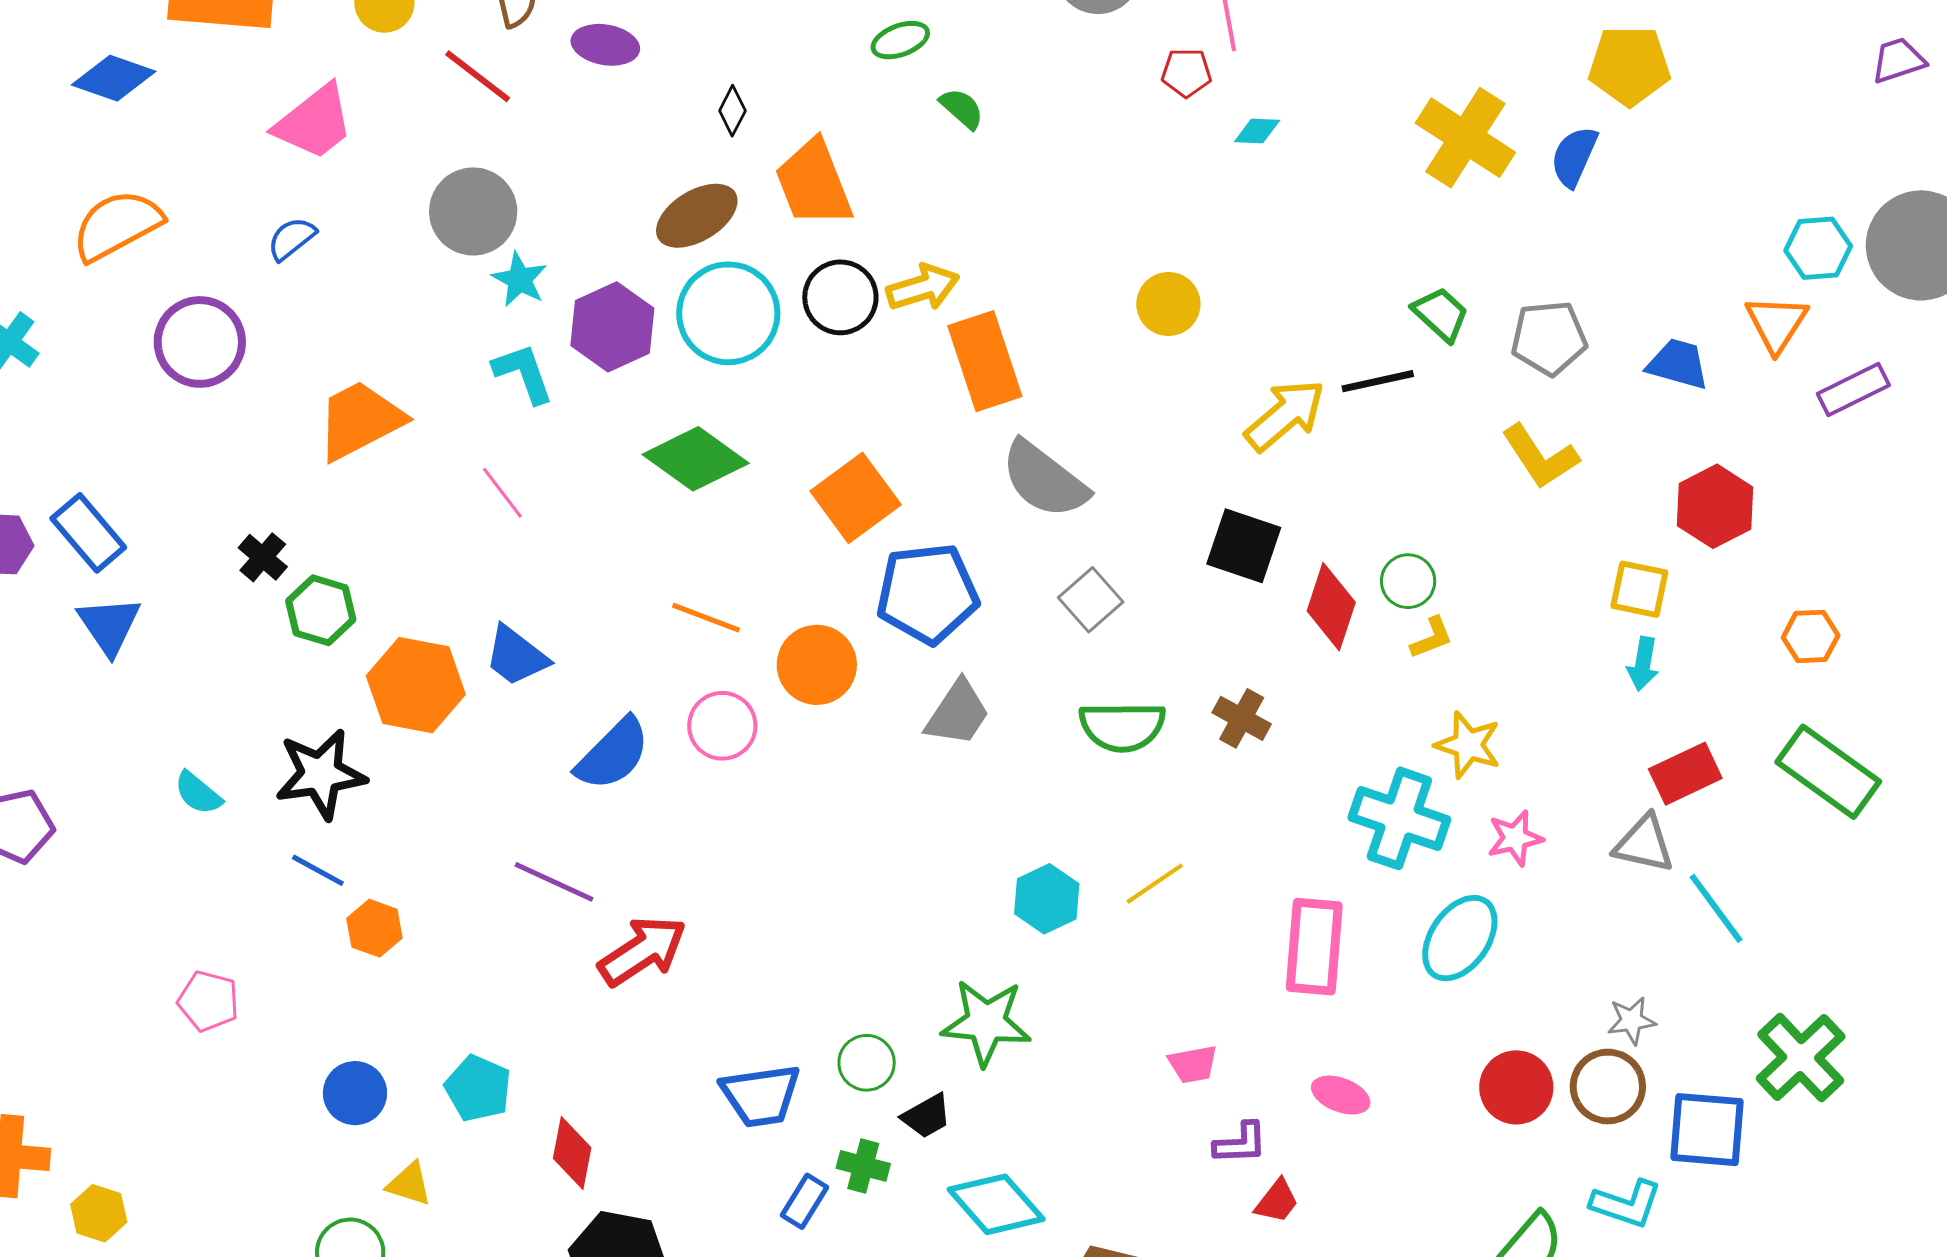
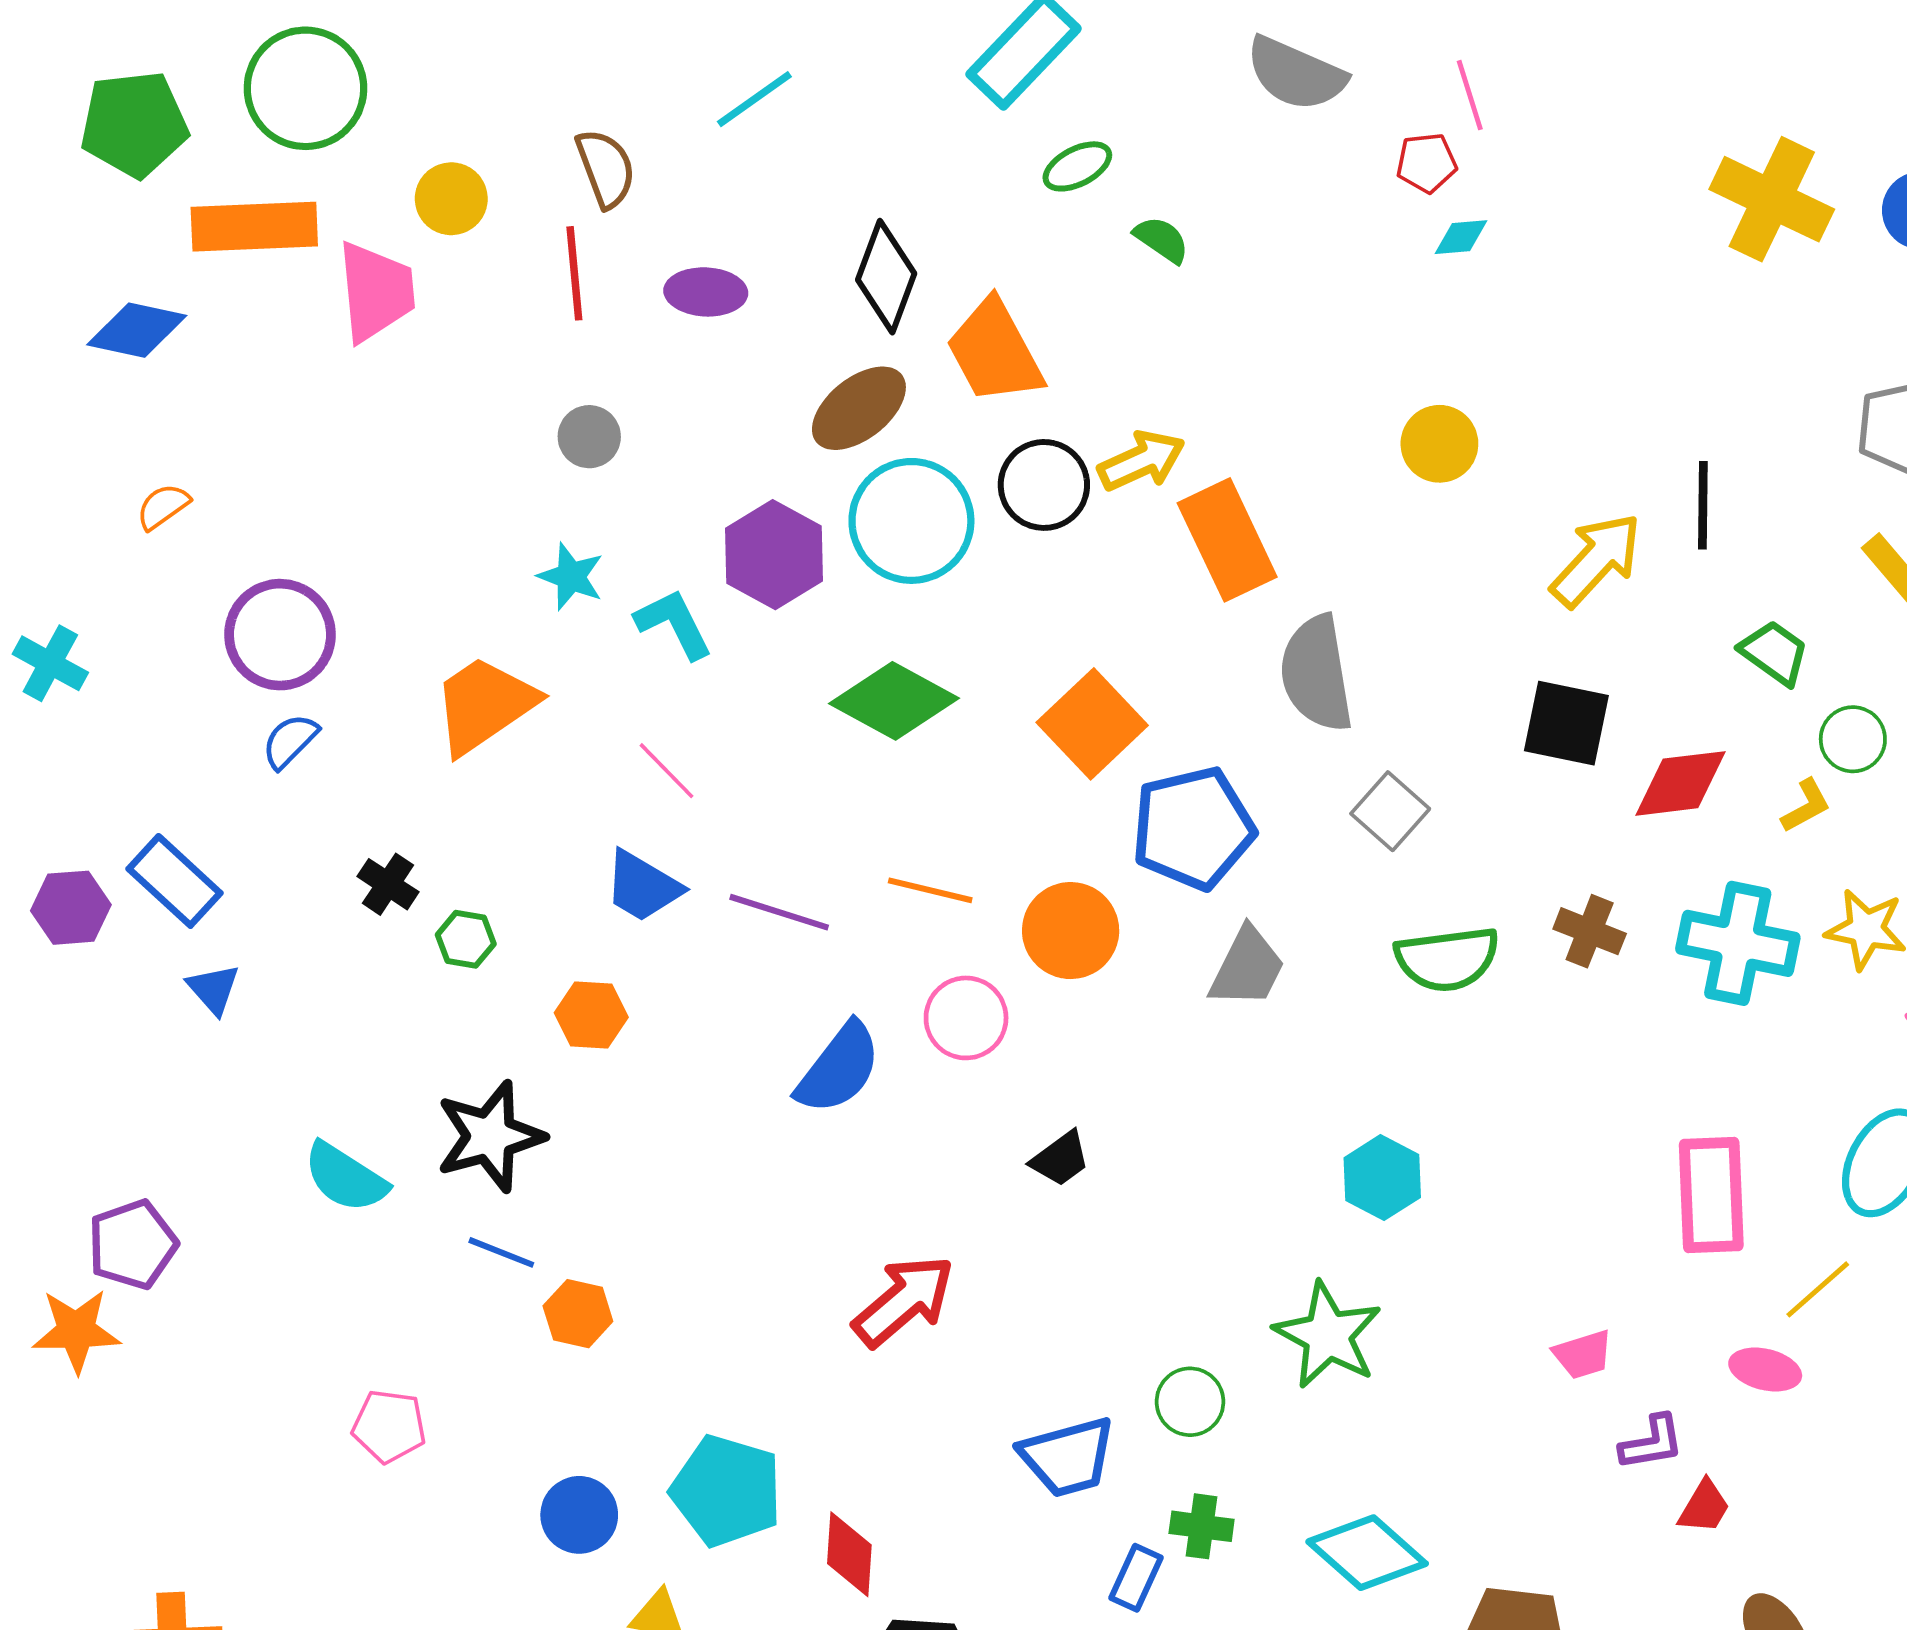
purple ellipse: (605, 45) -> (706, 292), moved
red line: (478, 76) -> (574, 273), turned 54
black diamond: (732, 111) -> (886, 277), size x1.8
pink trapezoid: (314, 122) -> (376, 292), moved, turned -50
cyan diamond: (1257, 131) -> (1461, 237), moved
gray circle: (473, 211) -> (589, 437), size x0.6
orange semicircle: (117, 225) -> (163, 507), size x0.5
blue semicircle: (292, 239) -> (290, 741), moved
cyan star: (520, 279) -> (571, 577), moved
green trapezoid: (1441, 314) -> (1774, 653), moved
black line: (1378, 381) -> (1703, 505), turned -70
gray semicircle: (1044, 480) -> (1317, 674), turned 50
green circle: (1408, 581) -> (1853, 739), moved
red diamond: (1331, 607) -> (1681, 783), turned 72
green hexagon: (321, 610) -> (466, 939), size x0.7
blue triangle: (109, 625) -> (214, 989), size x0.7
blue trapezoid: (516, 656) -> (643, 886), moved
orange hexagon: (416, 685) -> (591, 1015), size x0.6
cyan semicircle: (198, 793) -> (345, 1177), size x1.4
cyan cross: (1399, 818) -> (1738, 943), moved
purple line: (554, 882) -> (779, 912), moved
yellow line: (1155, 884) -> (1818, 1289), moved
green star: (986, 1022) -> (1328, 1335), turned 30
cyan pentagon: (478, 1088) -> (727, 1491), size x1.4
black trapezoid: (927, 1116) -> (1060, 1159), moved

